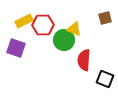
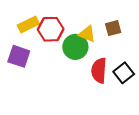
brown square: (105, 18) -> (113, 28), moved
black square: (105, 79) -> (124, 73), moved, turned 30

